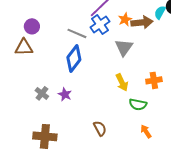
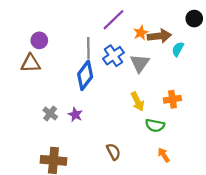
cyan semicircle: (160, 12) -> (178, 49), moved
blue cross: (100, 24) -> (113, 56), moved
gray line: (77, 33) -> (88, 48), turned 66

